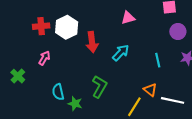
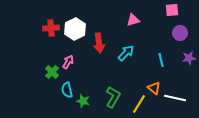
pink arrow: (44, 58) -> (68, 62), moved
green cross: (18, 76) -> (52, 72), moved
green L-shape: (99, 87) -> (113, 97), moved

